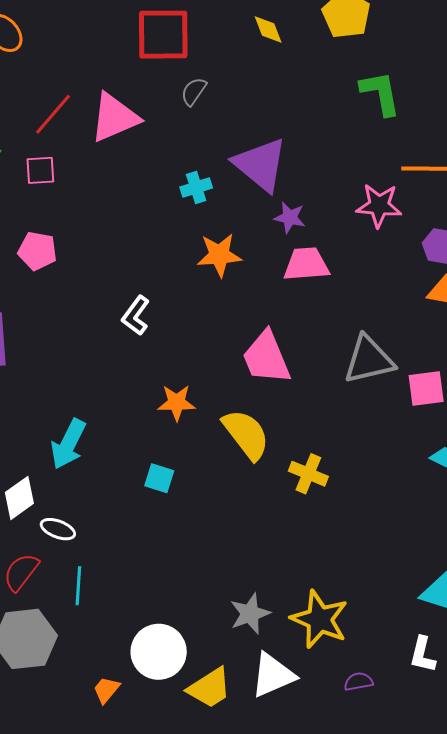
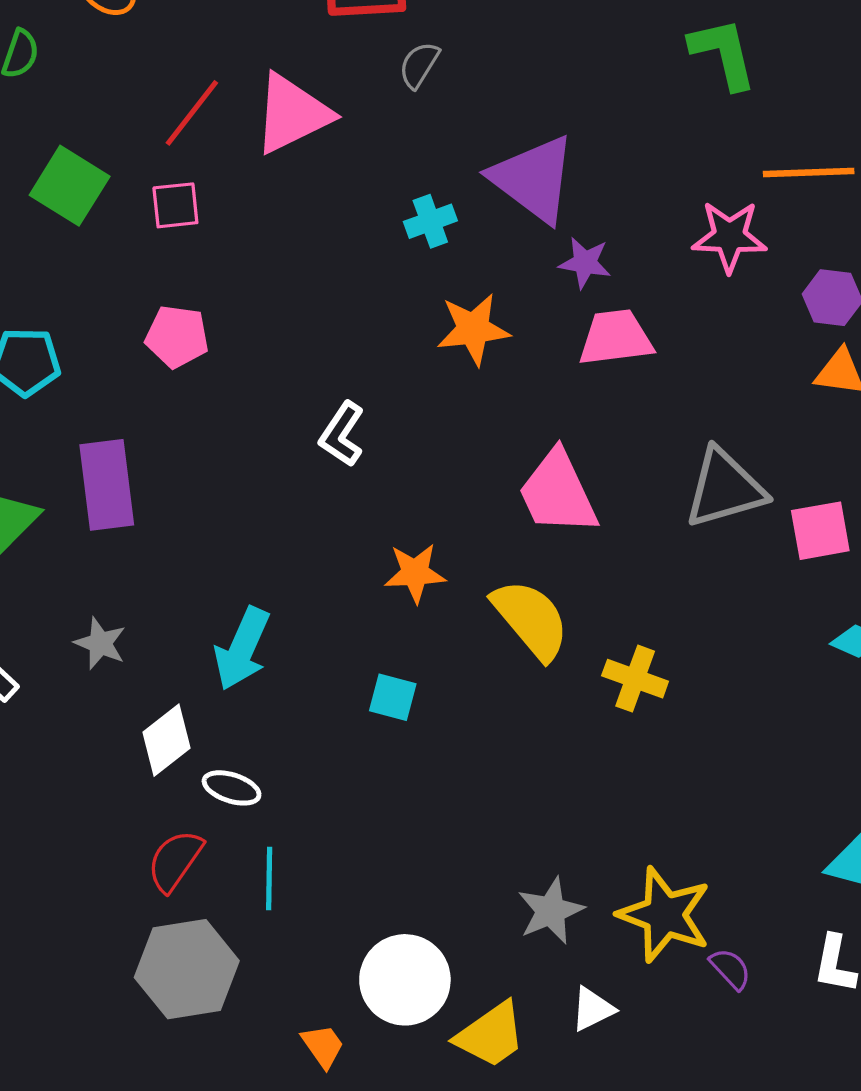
white triangle: (273, 675) -> (593, 1009), size x0.6
purple semicircle: (358, 682) -> (730, 969), moved, turned 60
orange trapezoid: (106, 690) -> (323, 1046), turned 108

